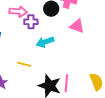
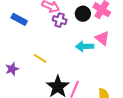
cyan arrow: (45, 42) -> (85, 46), moved

